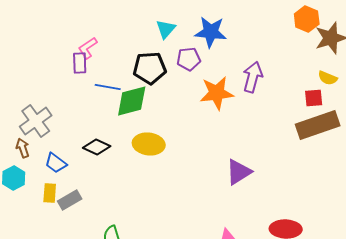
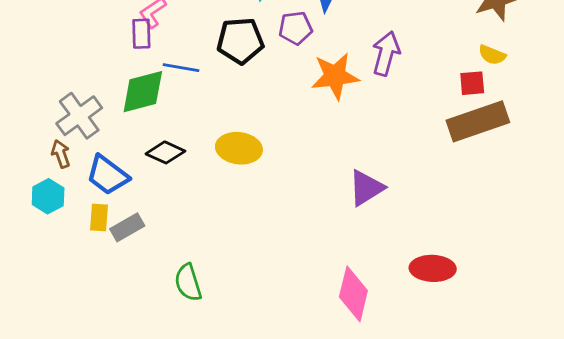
green diamond: (132, 101) -> (143, 92), moved
blue trapezoid: (56, 163) -> (107, 175), size x1.4

